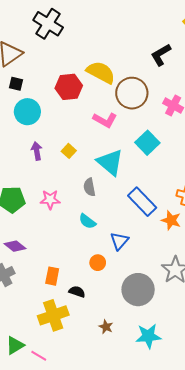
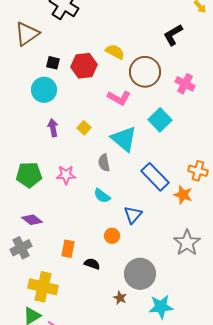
yellow semicircle: (101, 72) -> (115, 52), size x0.7
black square: (16, 84) -> (53, 63), moved
gray circle: (138, 290) -> (140, 274), moved
yellow cross: (53, 315) -> (43, 287), moved, turned 32

